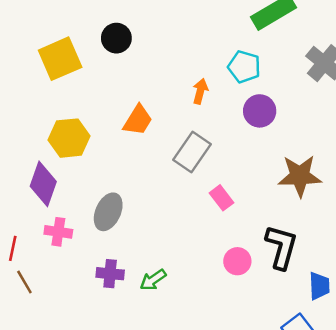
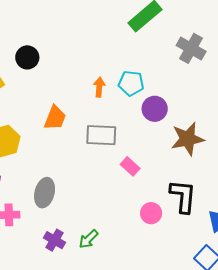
cyan pentagon: (244, 67) -> (131, 83), moved
purple circle: (260, 111) -> (155, 109), moved
gray rectangle: (192, 152) -> (101, 135), turned 68
purple cross: (110, 274) -> (54, 240), turned 35

